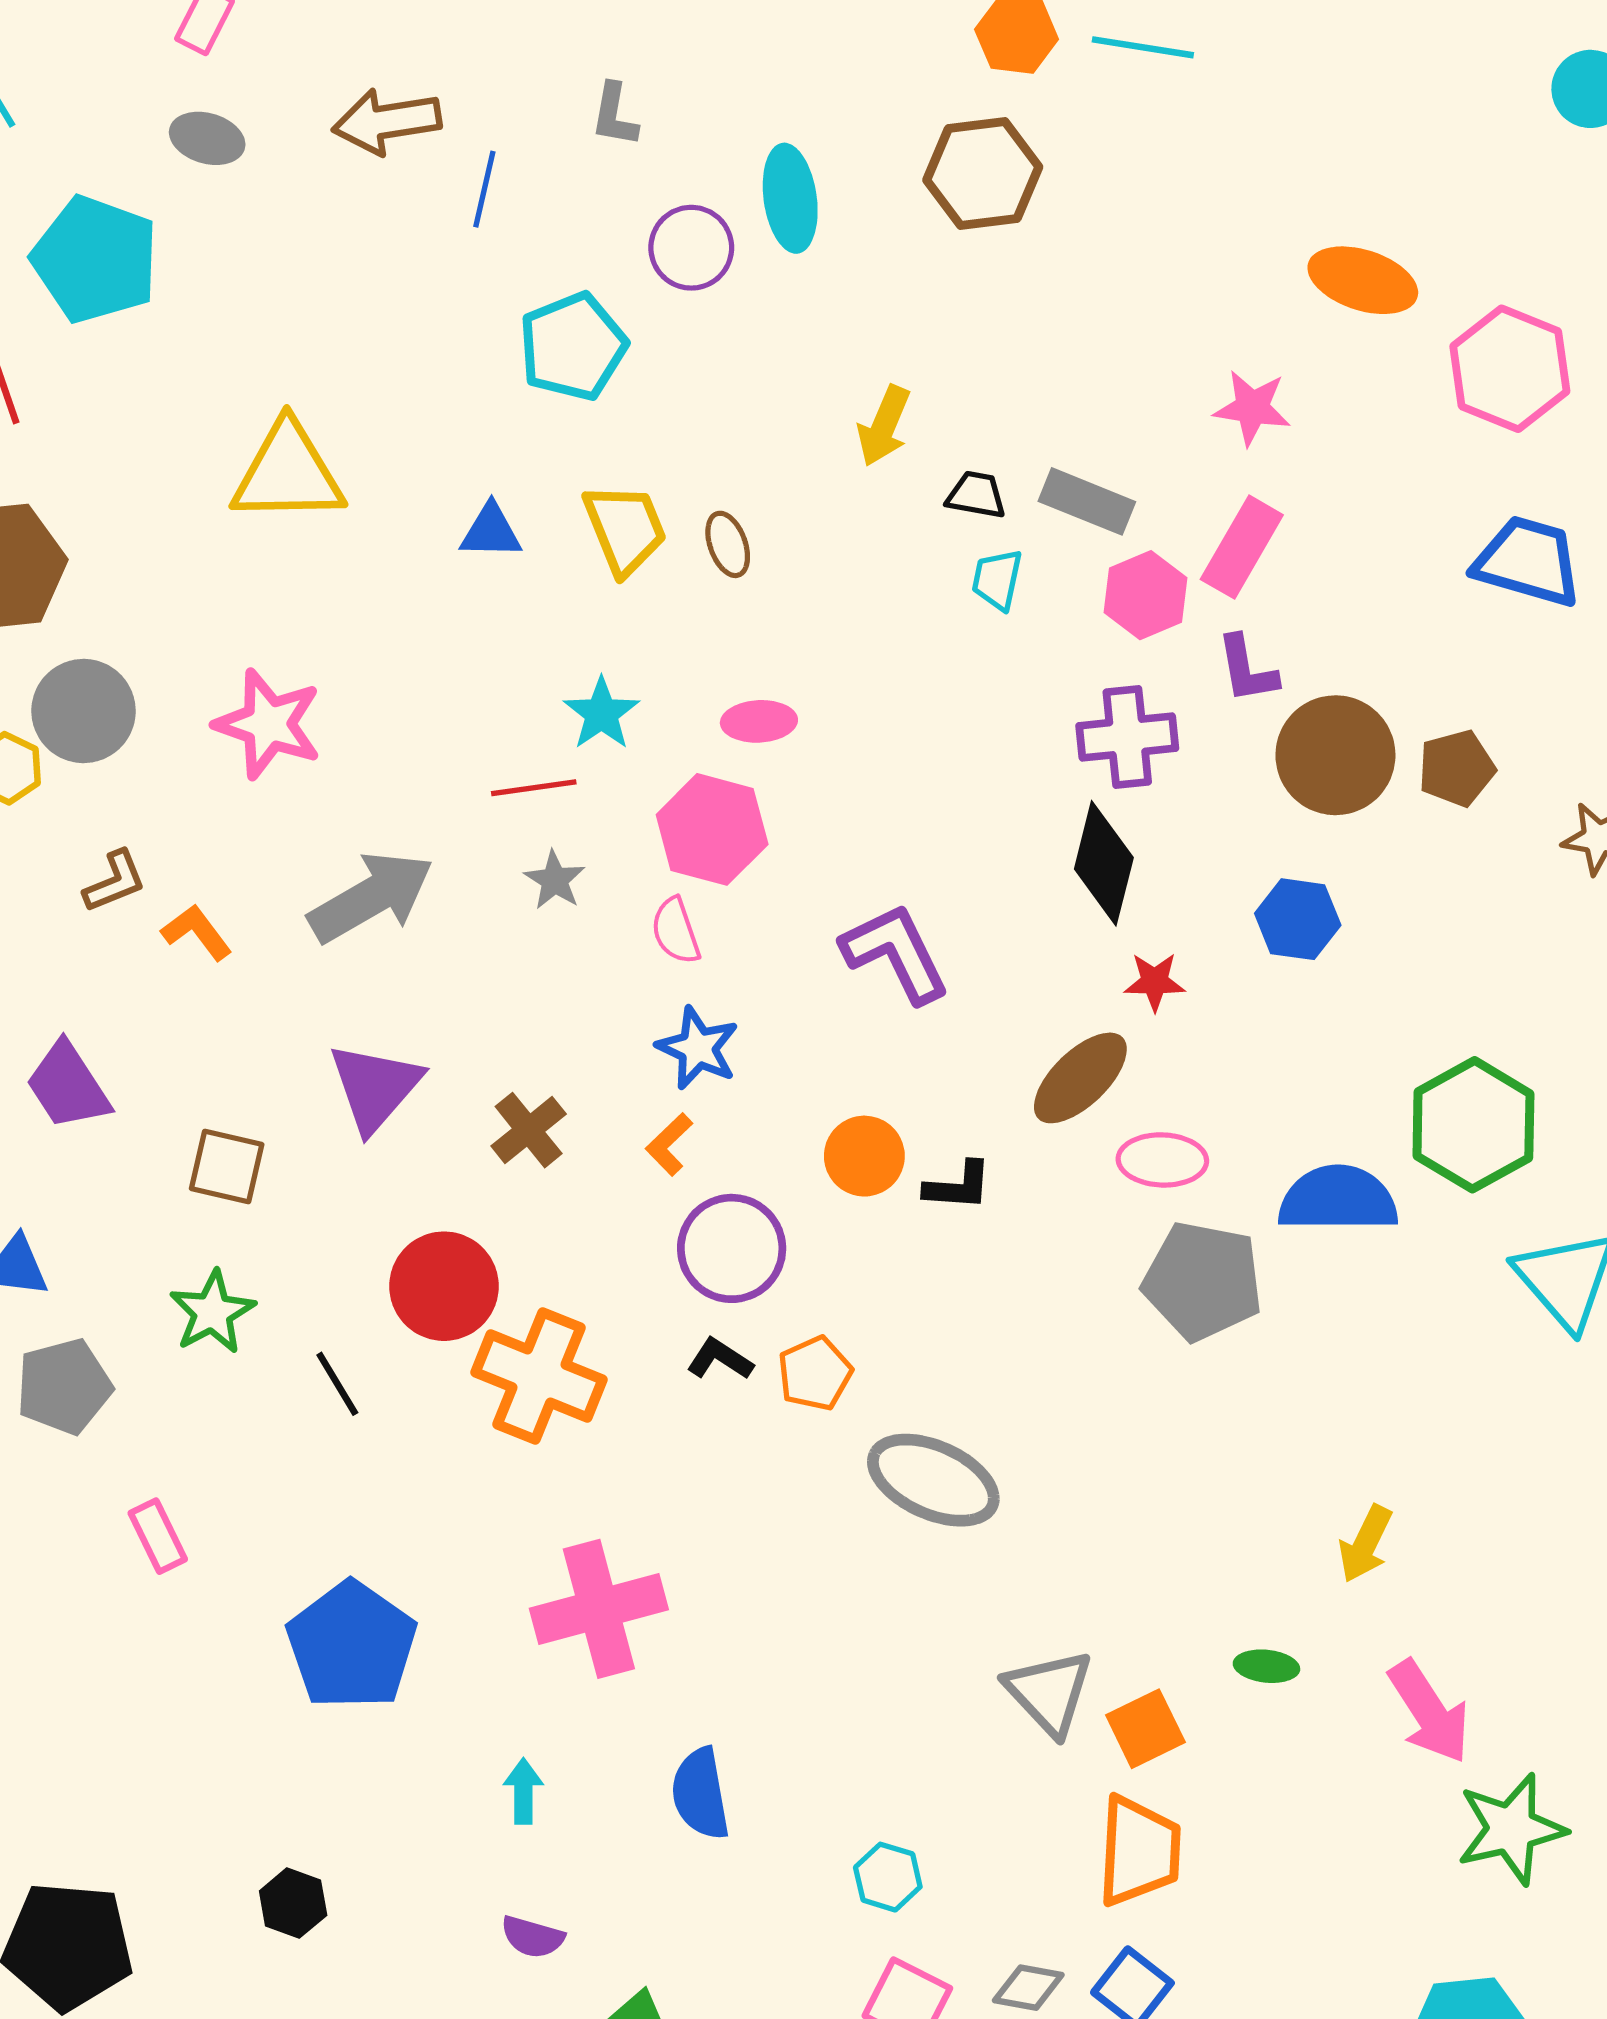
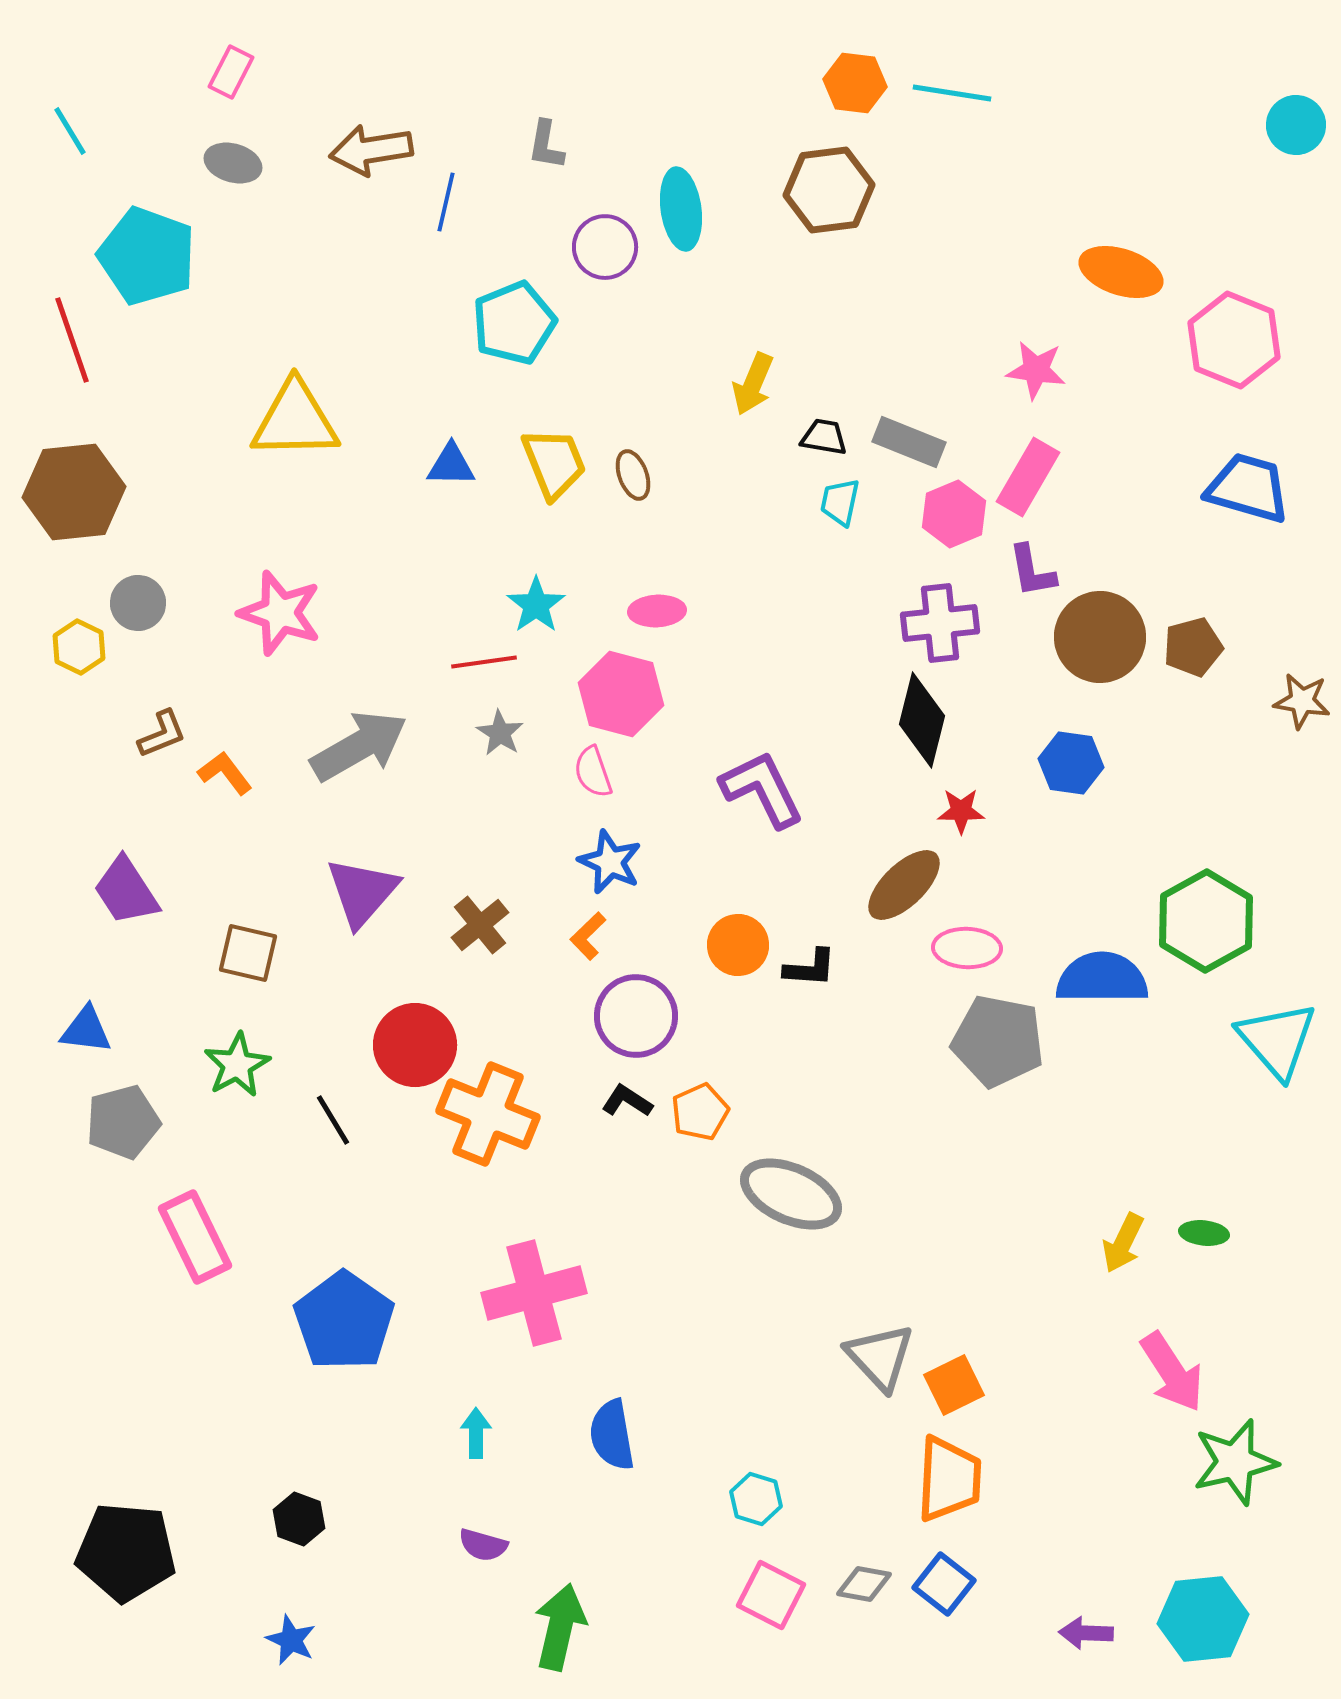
gray circle: (84, 711) -> (138, 603), size x0.7
pink rectangle: (158, 1536) -> (195, 1237), size x1.6
green ellipse: (1266, 1666) -> (1204, 1233), moved

